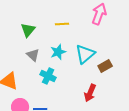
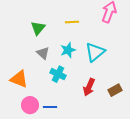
brown rectangle: (105, 66) -> (115, 90), moved
red arrow: (90, 93) -> (89, 87), moved

